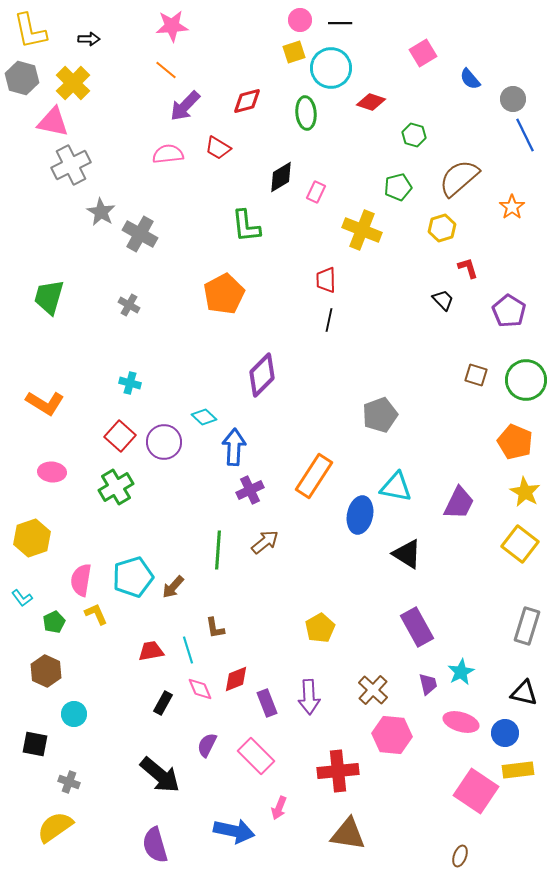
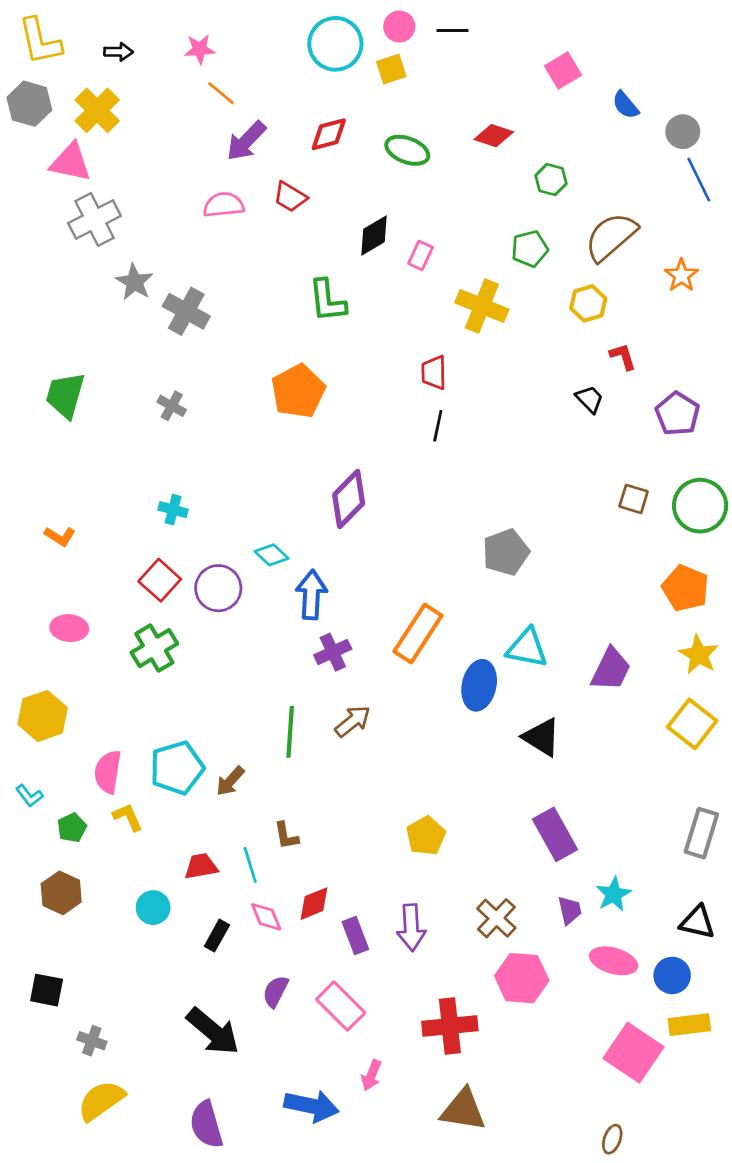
pink star: (172, 26) -> (200, 49), moved, size x0.7
cyan circle: (331, 68) -> (335, 44), moved
green ellipse: (306, 113) -> (407, 150), turned -64
orange L-shape: (45, 403) -> (60, 536), size x0.6
cyan circle: (74, 714) -> (153, 908), moved
yellow semicircle: (55, 827) -> (101, 1101), moved

